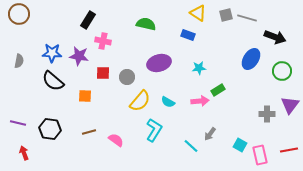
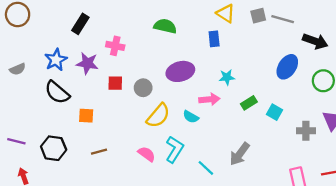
black rectangle: (88, 20) -> (80, 24), moved
blue rectangle: (188, 35) -> (214, 39), turned 64
blue star: (52, 53) -> (56, 60), turned -30
gray semicircle: (19, 61) -> (18, 69), turned 56
orange square: (85, 96) -> (86, 116), moved
pink arrow: (200, 101) -> (209, 99), moved
gray arrow: (210, 134) -> (240, 154), size x1.5
pink semicircle: (116, 140) -> (147, 154), moved
cyan square: (240, 145) -> (274, 112), moved
cyan line: (191, 146) -> (206, 168), moved

